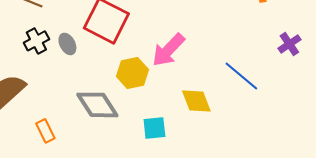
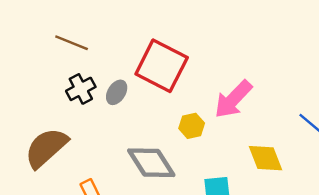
gray ellipse: (67, 44) -> (117, 92), turned 60
yellow hexagon: (132, 73) -> (192, 126), size x0.7

